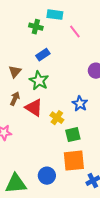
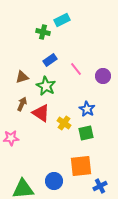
cyan rectangle: (55, 15) -> (62, 20), turned -35
pink line: (75, 32) -> (76, 69), moved
brown triangle: (15, 72) -> (22, 77), turned 32
green square: (73, 135) -> (86, 133), moved

